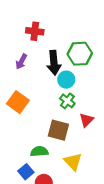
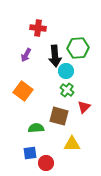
green semicircle: (39, 151) -> (36, 128), moved
yellow triangle: (73, 162) -> (72, 144), turned -48
blue square: (26, 172) -> (30, 153), turned 32

